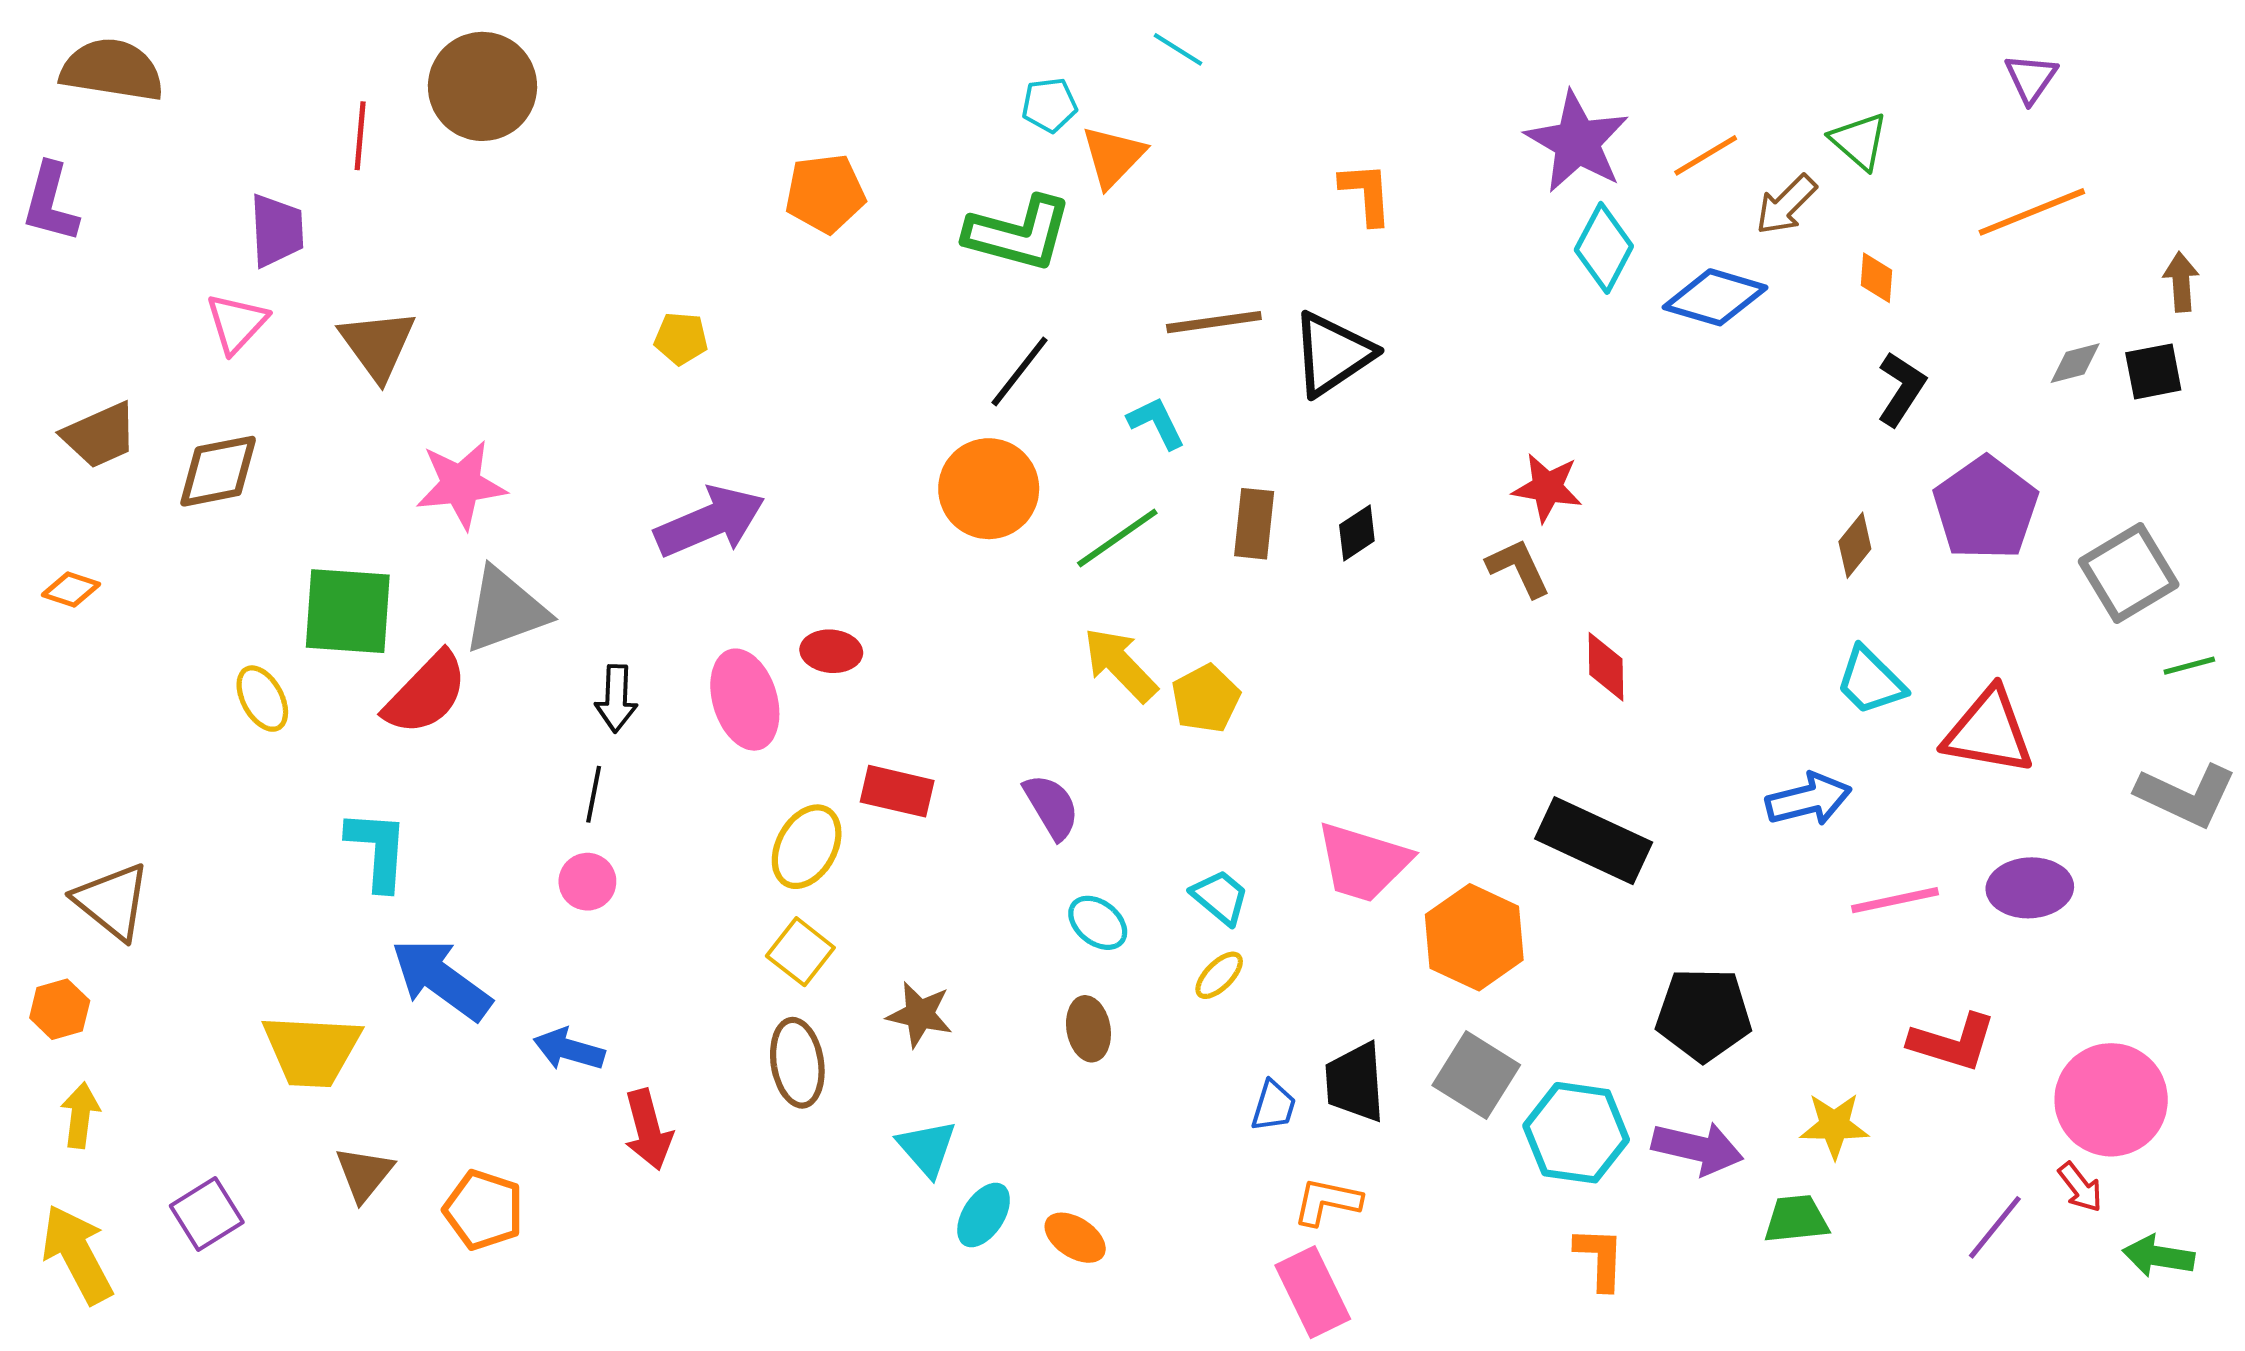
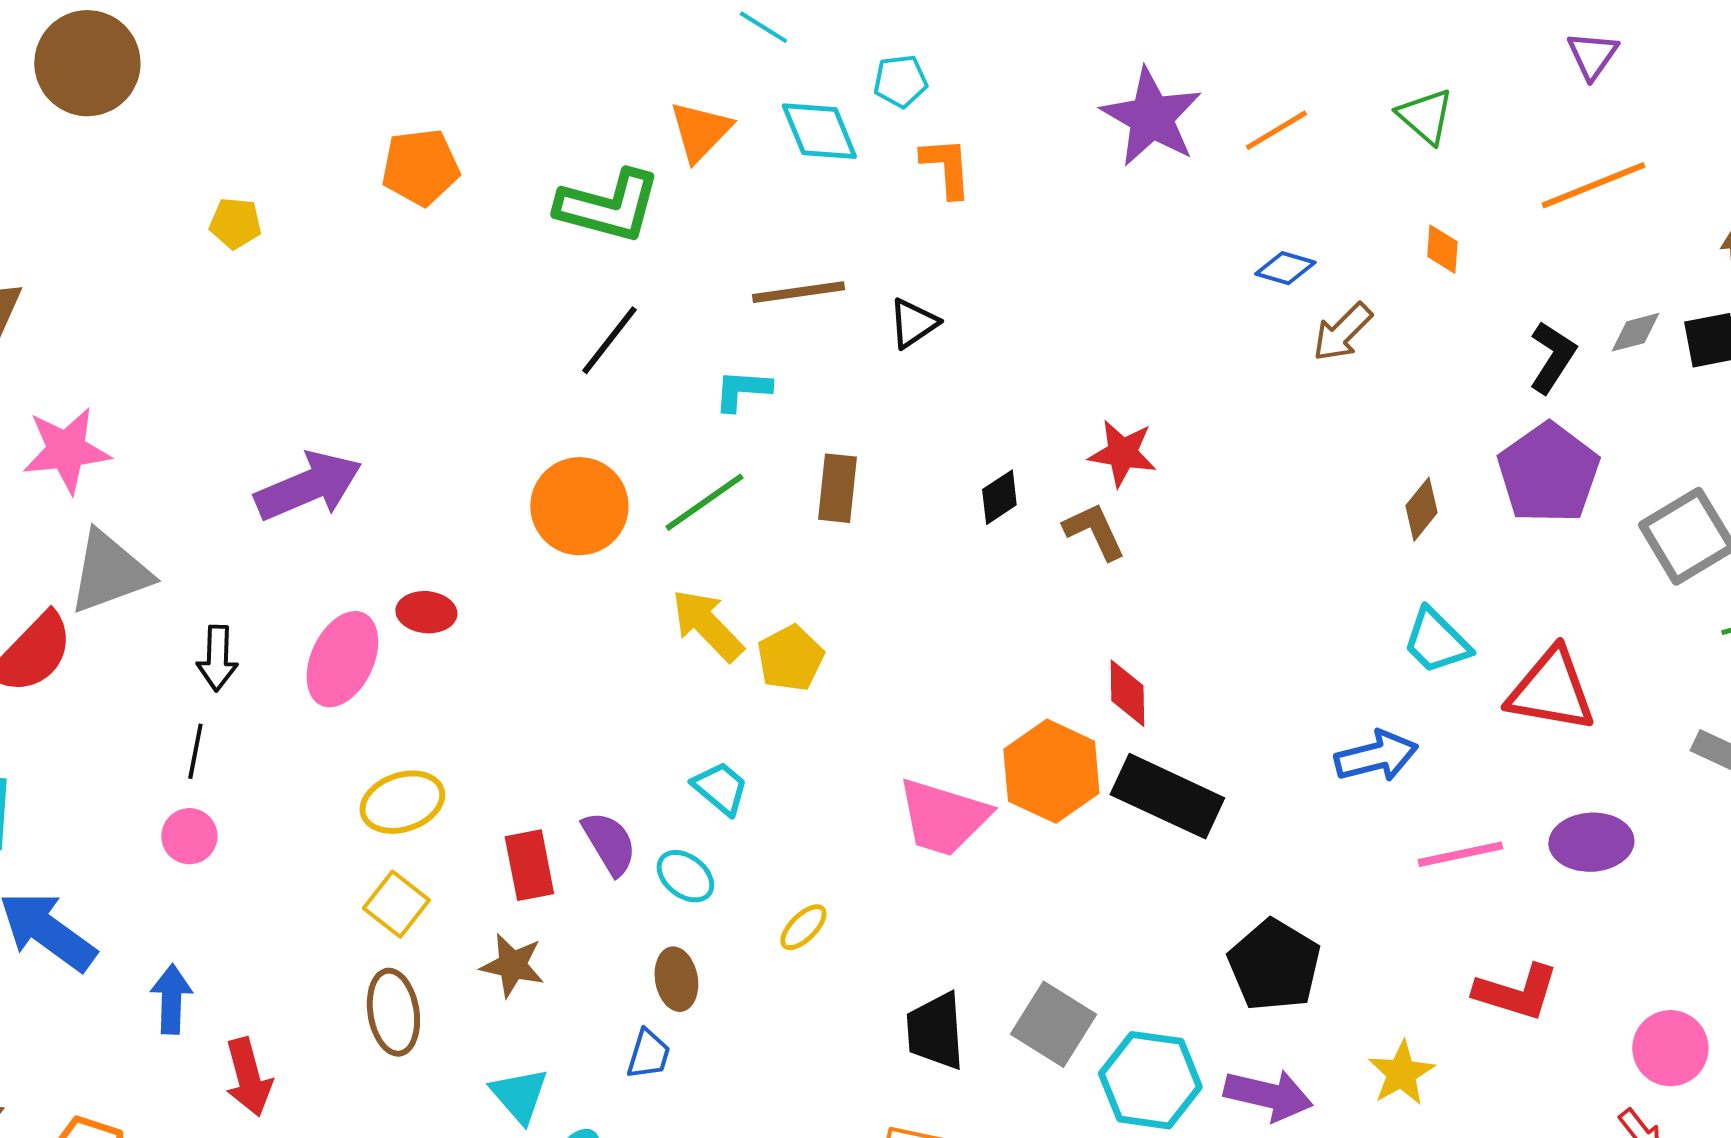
cyan pentagon: (1049, 105) -> (900, 81), moved
brown arrow: (1786, 205) -> (1342, 332), moved
cyan diamond: (1604, 248) -> (819, 131), moved, turned -50
blue diamond: (1715, 297) -> (1285, 268), size x0.6
yellow pentagon: (681, 338) -> (235, 223), moved
black triangle: (1332, 354) -> (913, 323), size x0.6
black L-shape: (1901, 389) -> (1552, 357), moved
cyan L-shape: (1156, 423) -> (742, 390), turned -60
orange circle: (989, 489) -> (579, 506), moved
black diamond: (1357, 533) -> (999, 497), moved
red diamond: (1606, 667) -> (1127, 693), moved
pink ellipse: (745, 700) -> (342, 659), turned 42
red rectangle: (897, 791) -> (529, 865), moved, turned 66
purple semicircle: (1051, 807) -> (609, 843), moved
yellow ellipse: (807, 847) -> (402, 802), turned 42
cyan trapezoid: (1220, 897) -> (720, 788), moved
orange hexagon: (1474, 937) -> (1051, 771), moved
black pentagon: (1704, 1014) -> (1274, 965), turned 30
blue arrow: (569, 1049) -> (171, 999), turned 76
pink circle: (2111, 1100) -> (1670, 1048), size x0.7
blue trapezoid: (1274, 1106) -> (648, 1054), moved
yellow star: (1834, 1126) -> (1401, 1073), turned -30

